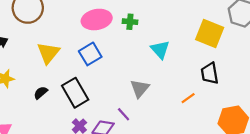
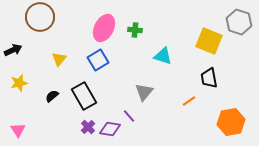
pink ellipse: (97, 20) -> (104, 28), turned -52
cyan triangle: (160, 50) -> (163, 56), turned -30
yellow triangle: (48, 53) -> (59, 59), size x0.7

